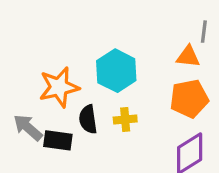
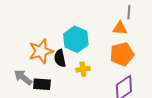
black semicircle: (88, 119) -> (60, 58), moved

